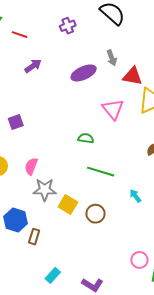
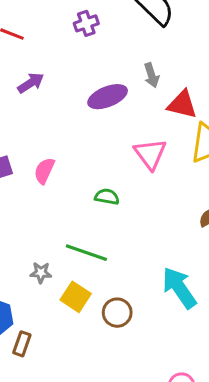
pink semicircle: (31, 166) -> (44, 171), moved
green line: (101, 172) -> (86, 253), moved
gray star: (45, 190) -> (41, 273), size x0.6
cyan arrow: (135, 196) -> (179, 288), size x2.0

